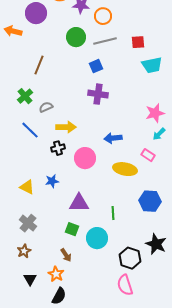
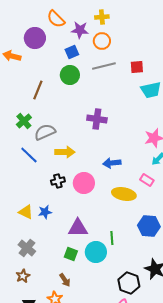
green circle: (76, 37) -> (70, 75), moved
blue square: (96, 66) -> (72, 52), moved
gray semicircle: (46, 107) -> (45, 132), size x1.5
black cross: (58, 148) -> (58, 181), moved
blue star: (52, 181) -> (45, 212), moved
cyan circle: (97, 238) -> (96, 252), moved

